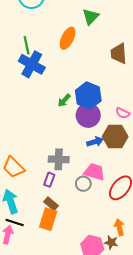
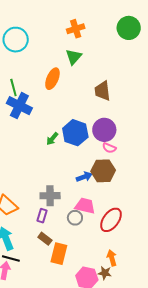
purple circle: (88, 115) -> (104, 130), moved
orange rectangle: (48, 219) -> (59, 254), moved

